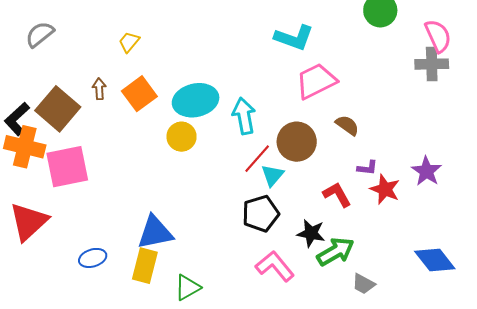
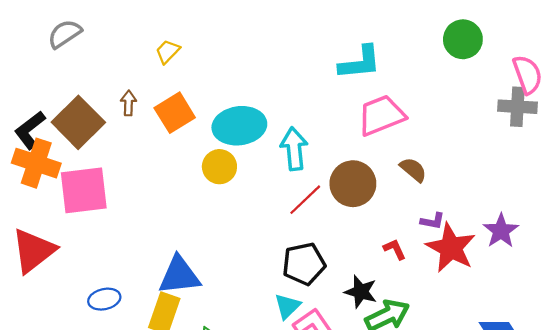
cyan L-shape: (294, 38) -> (360, 63), turned -30
cyan triangle: (273, 175) -> (287, 306), moved
red star: (385, 189) -> (451, 248), size x1.4
red L-shape: (337, 195) -> (395, 249), size x0.7

